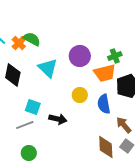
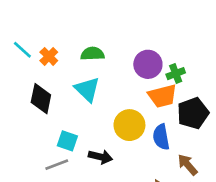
green semicircle: (32, 39) -> (92, 54), moved, turned -30
purple circle: (80, 56) -> (148, 64), moved
yellow circle: (80, 95) -> (129, 125), size x1.5

